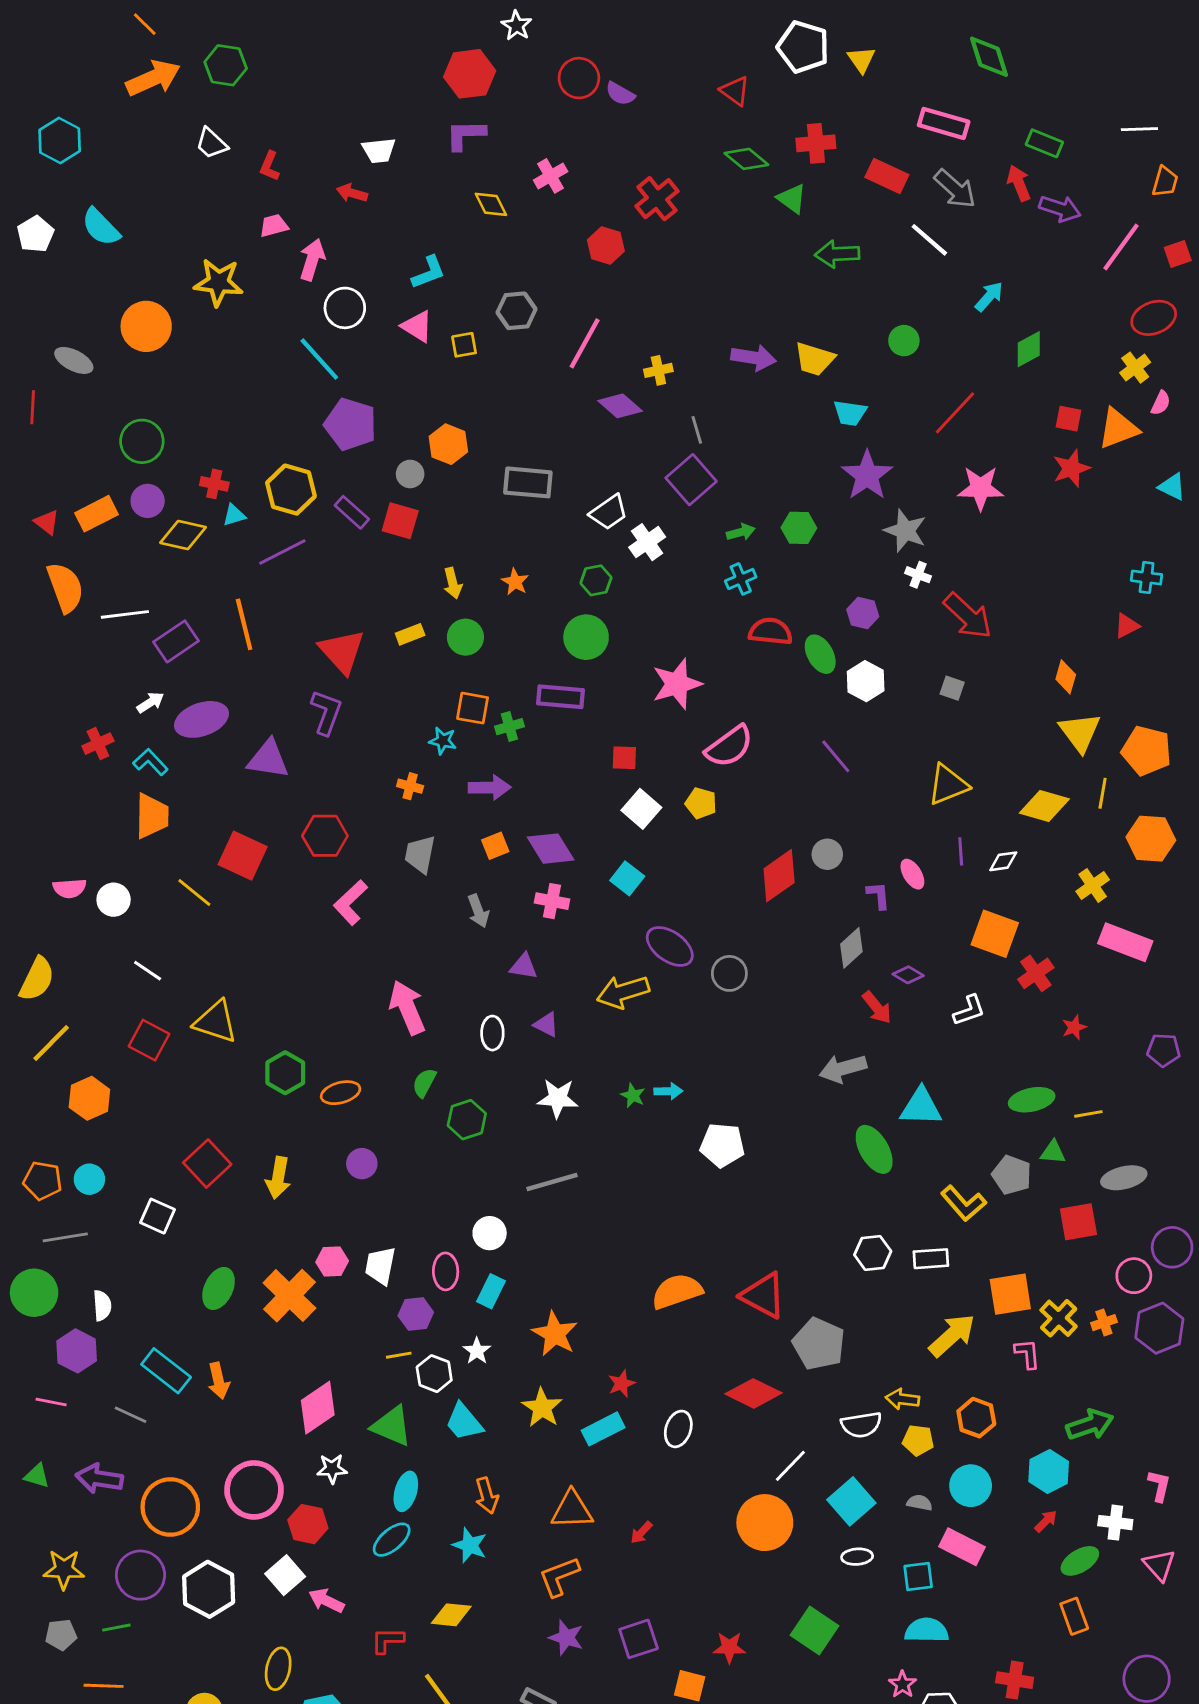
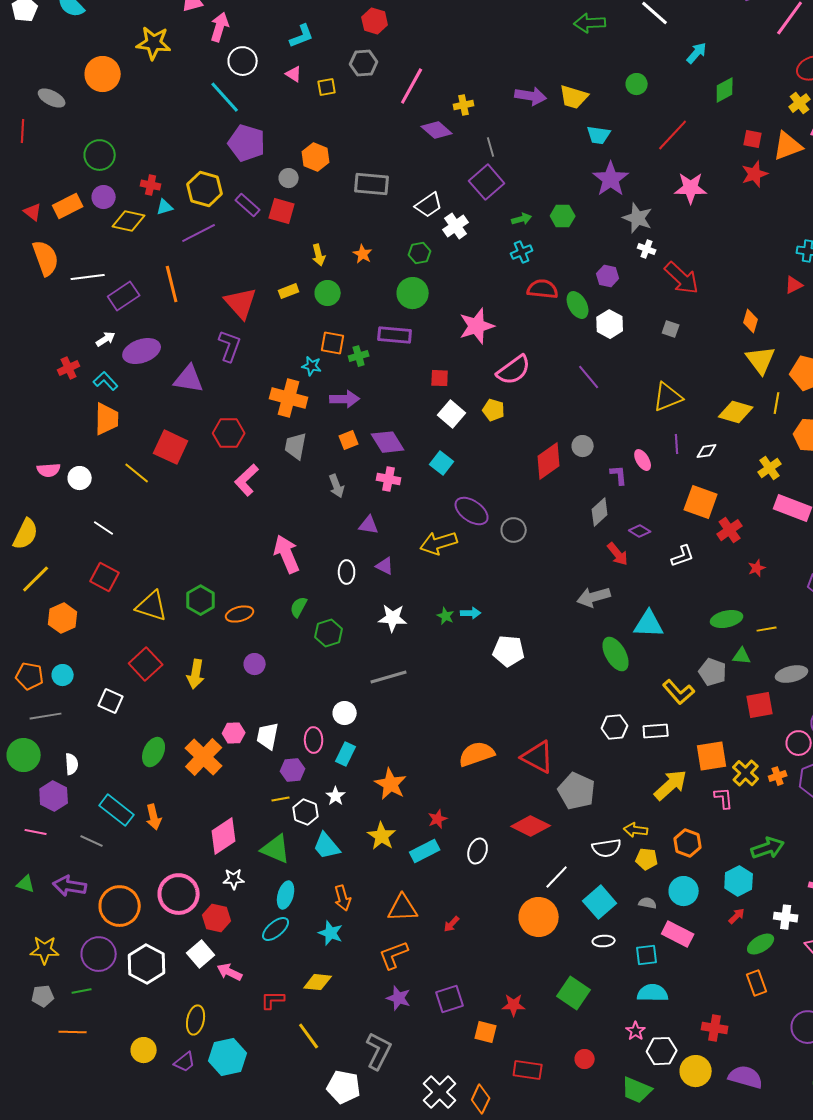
red hexagon: (606, 245) -> (375, 21), moved
pink triangle: (417, 326) -> (294, 74), size x0.7
orange cross: (410, 786) -> (289, 398), size x2.0
yellow triangle: (216, 1022) -> (152, 606), moved

